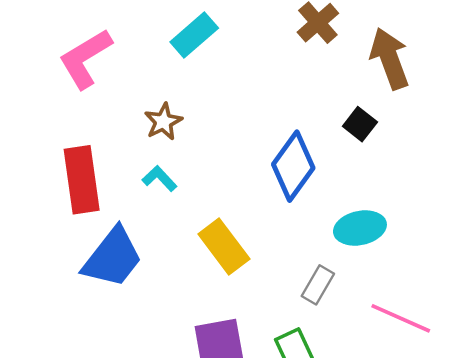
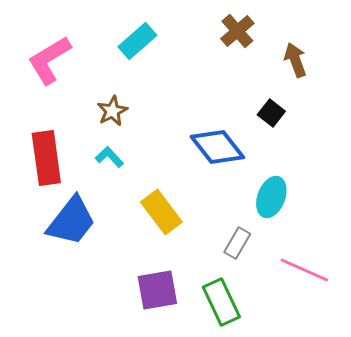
brown arrow: (390, 59) -> (295, 60), size x0.7
blue diamond: (293, 166) -> (217, 147), turned -74
cyan ellipse: (360, 228) -> (271, 197), turned -57

